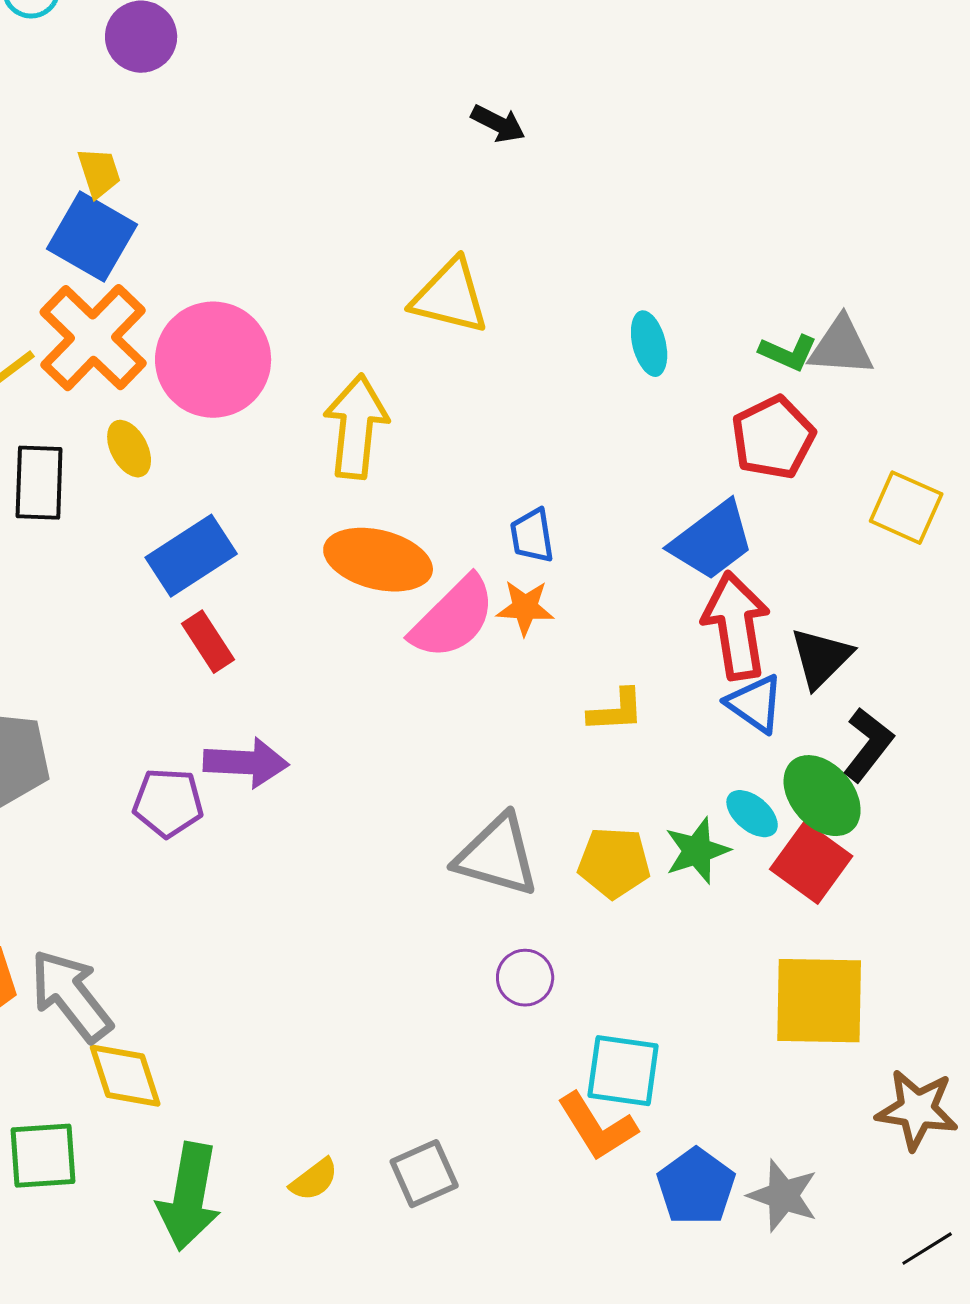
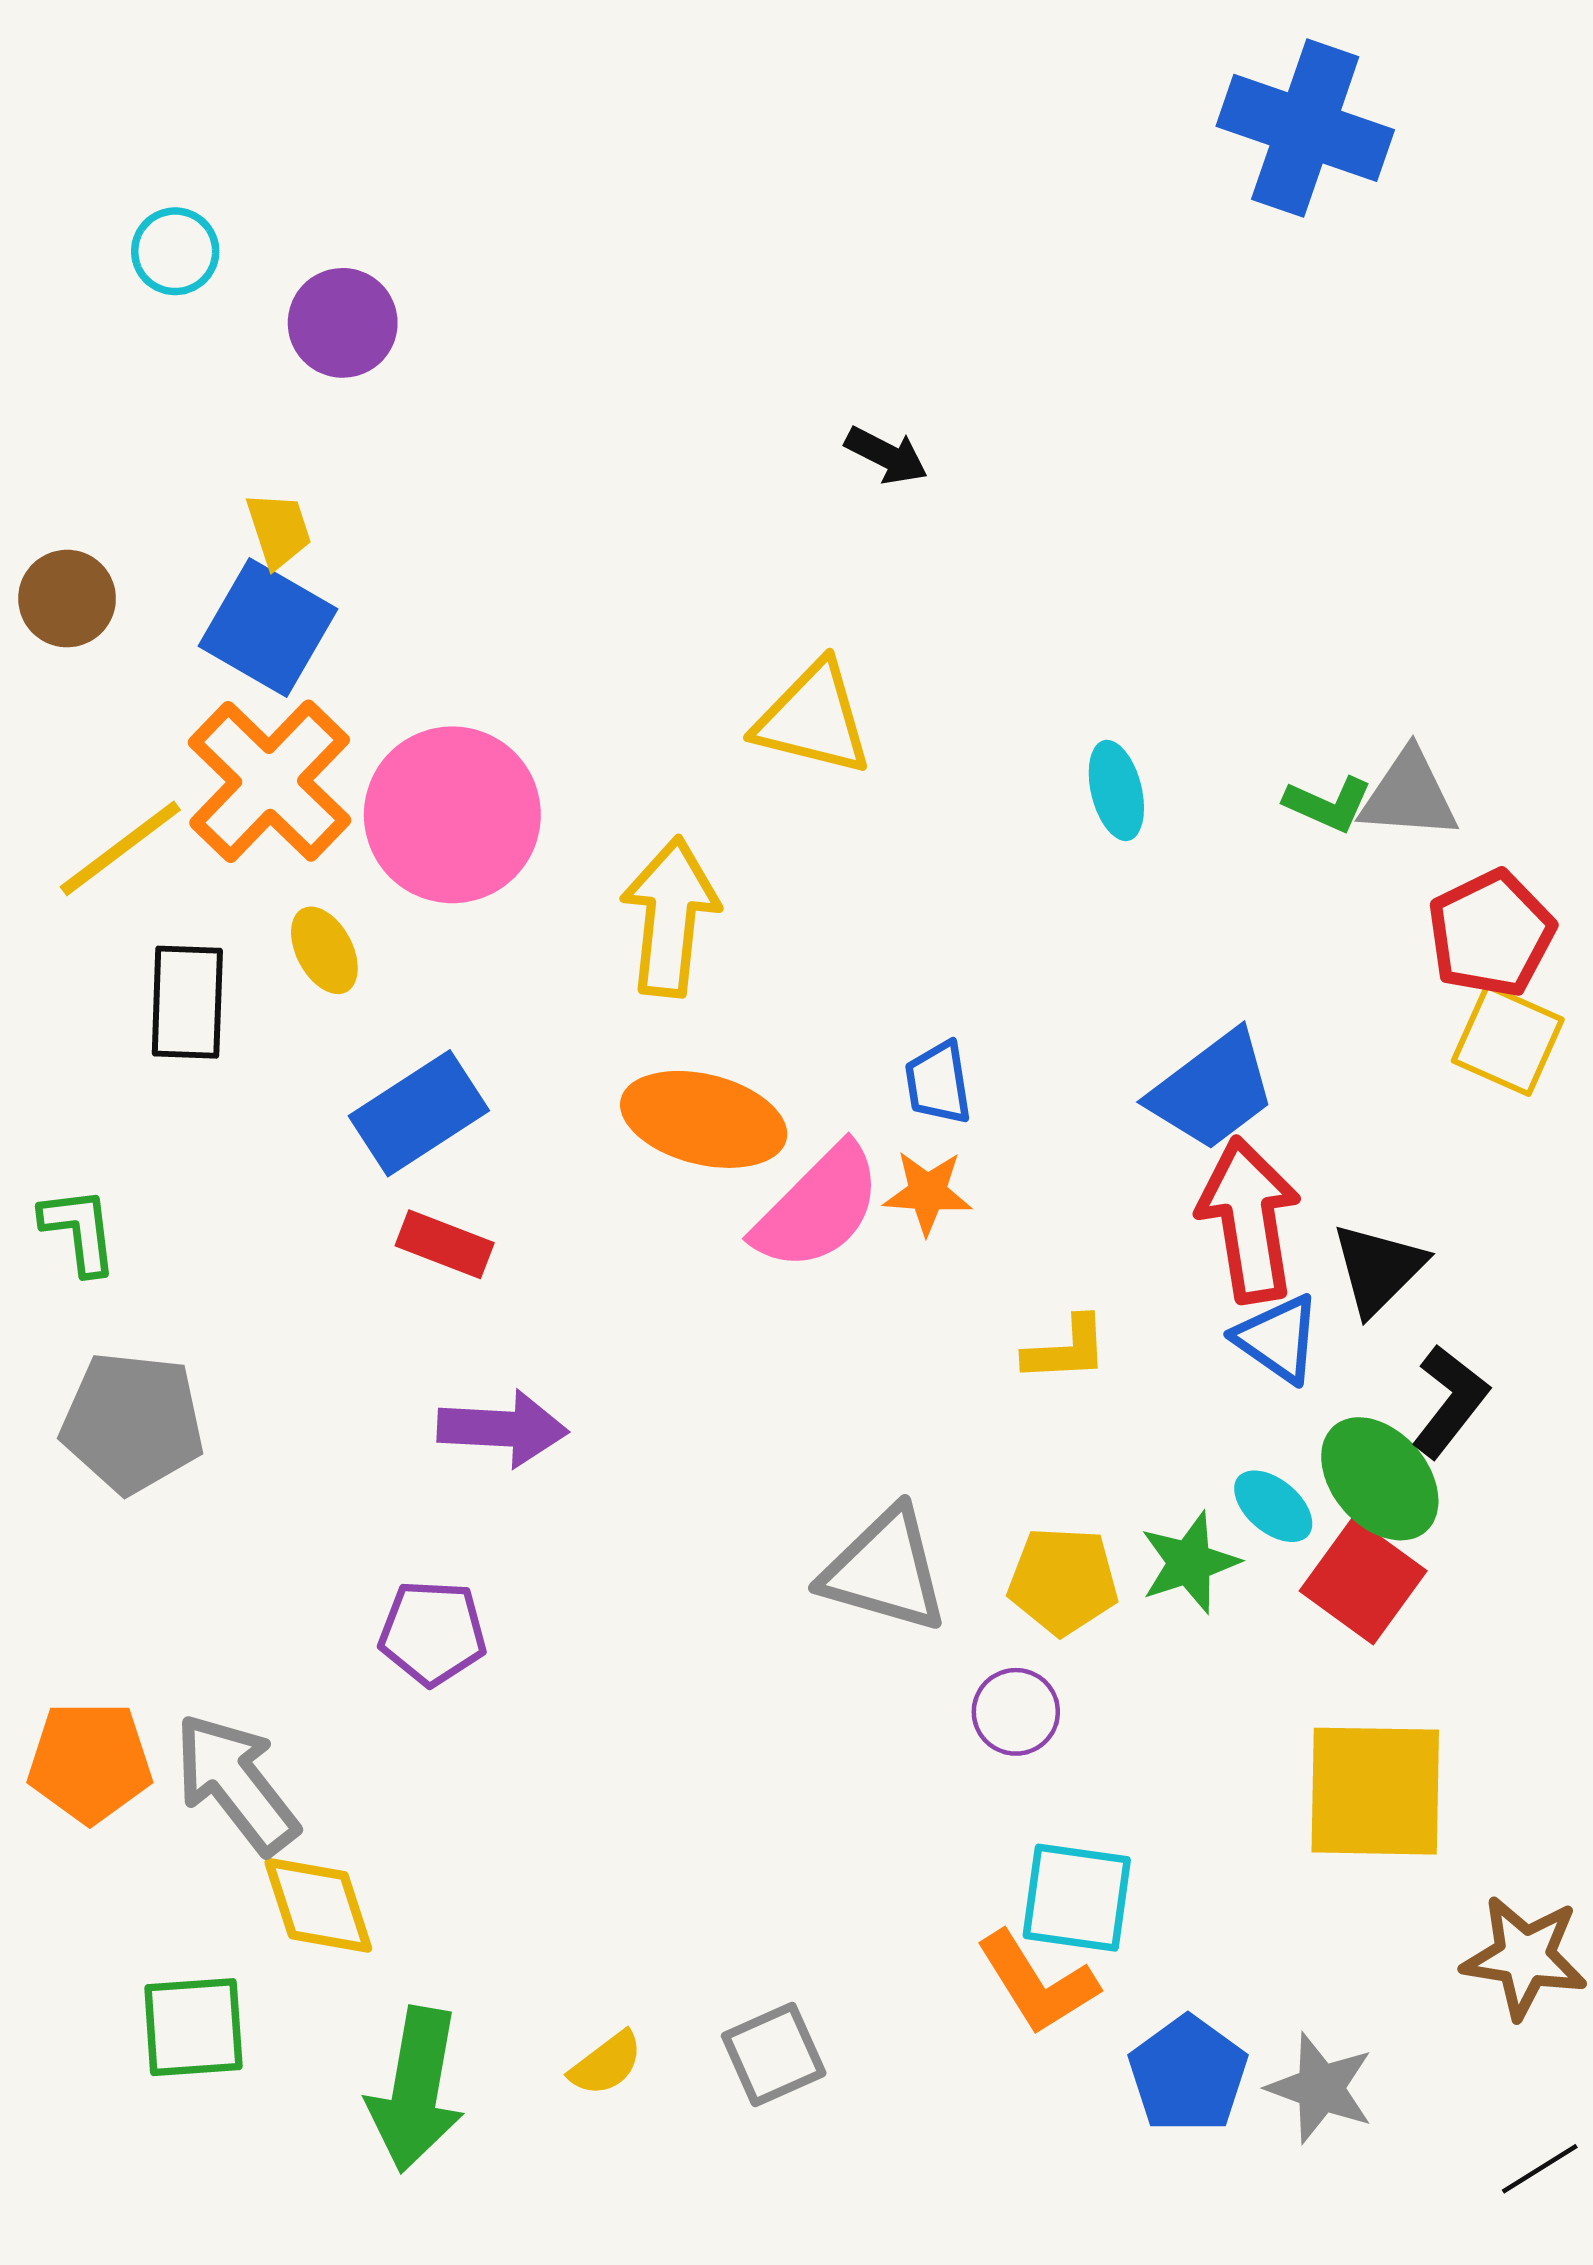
red pentagon: (773, 438) -> (1491, 934), moved
red rectangle: (208, 642) -> (445, 1244), turned -36
purple pentagon: (168, 803) -> (433, 1633), moved
purple circle: (525, 978) -> (1016, 1712), moved

